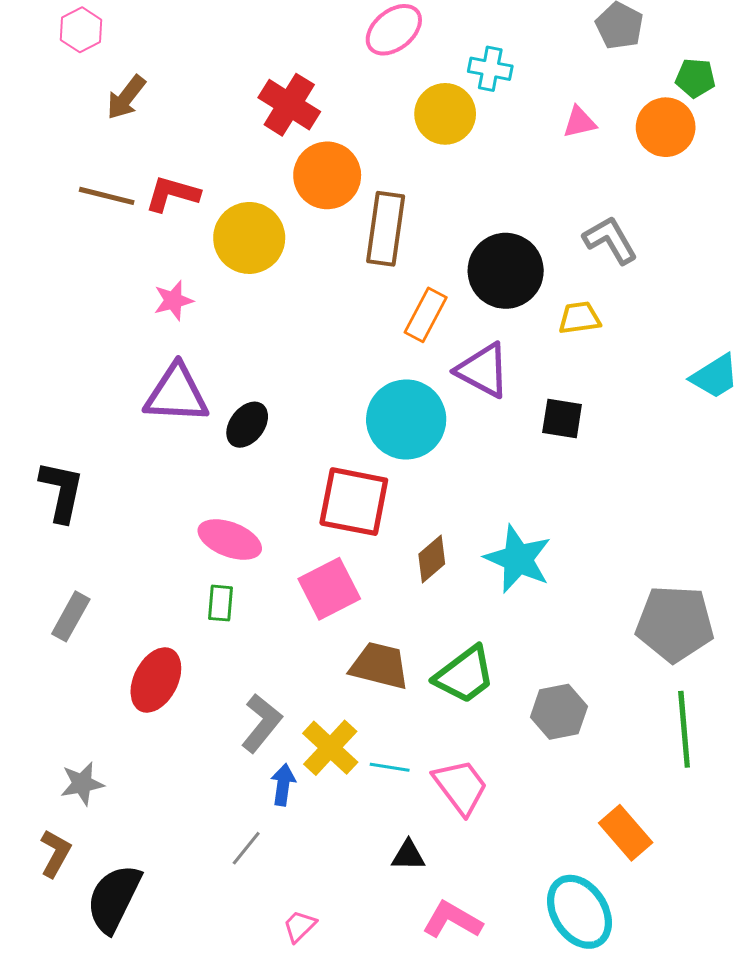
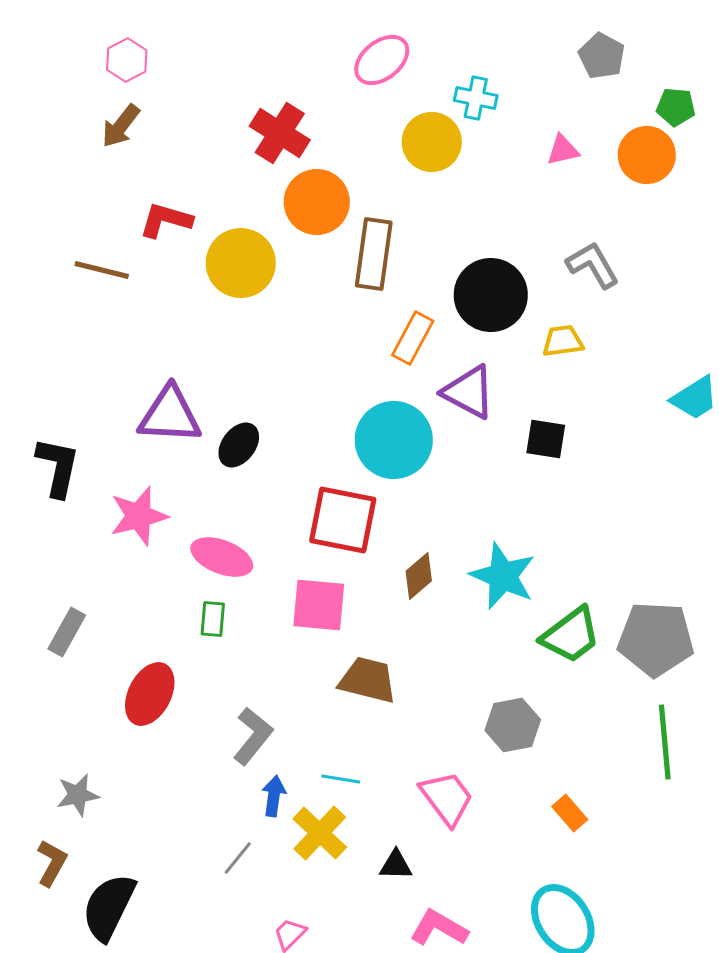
pink hexagon: (81, 30) -> (127, 60), moved
brown line: (107, 196) -> (102, 270), moved
pink star: (173, 301) -> (139, 516), moved, size x1.5
black L-shape: (62, 491) -> (58, 467), moved
pink square: (329, 589) -> (319, 605), turned 32
green trapezoid: (465, 675) -> (571, 635), moved
gray hexagon: (559, 712) -> (513, 725), moved
yellow cross: (330, 748) -> (320, 833), moved
cyan line: (390, 767) -> (341, 779), moved
orange rectangle: (626, 833) -> (570, 813), moved, size x0.7

